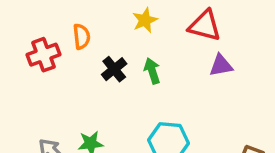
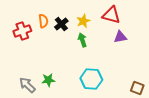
yellow star: (145, 20) -> (83, 21), moved
black cross: (114, 69) -> (61, 24), moved

